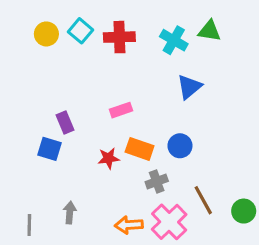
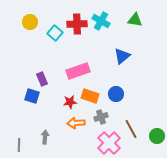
cyan square: (81, 31) -> (55, 33), moved
cyan cross: (174, 40) -> (101, 21), moved
pink rectangle: (121, 110) -> (78, 71), size x1.6
orange arrow: (129, 225) -> (76, 123), moved

